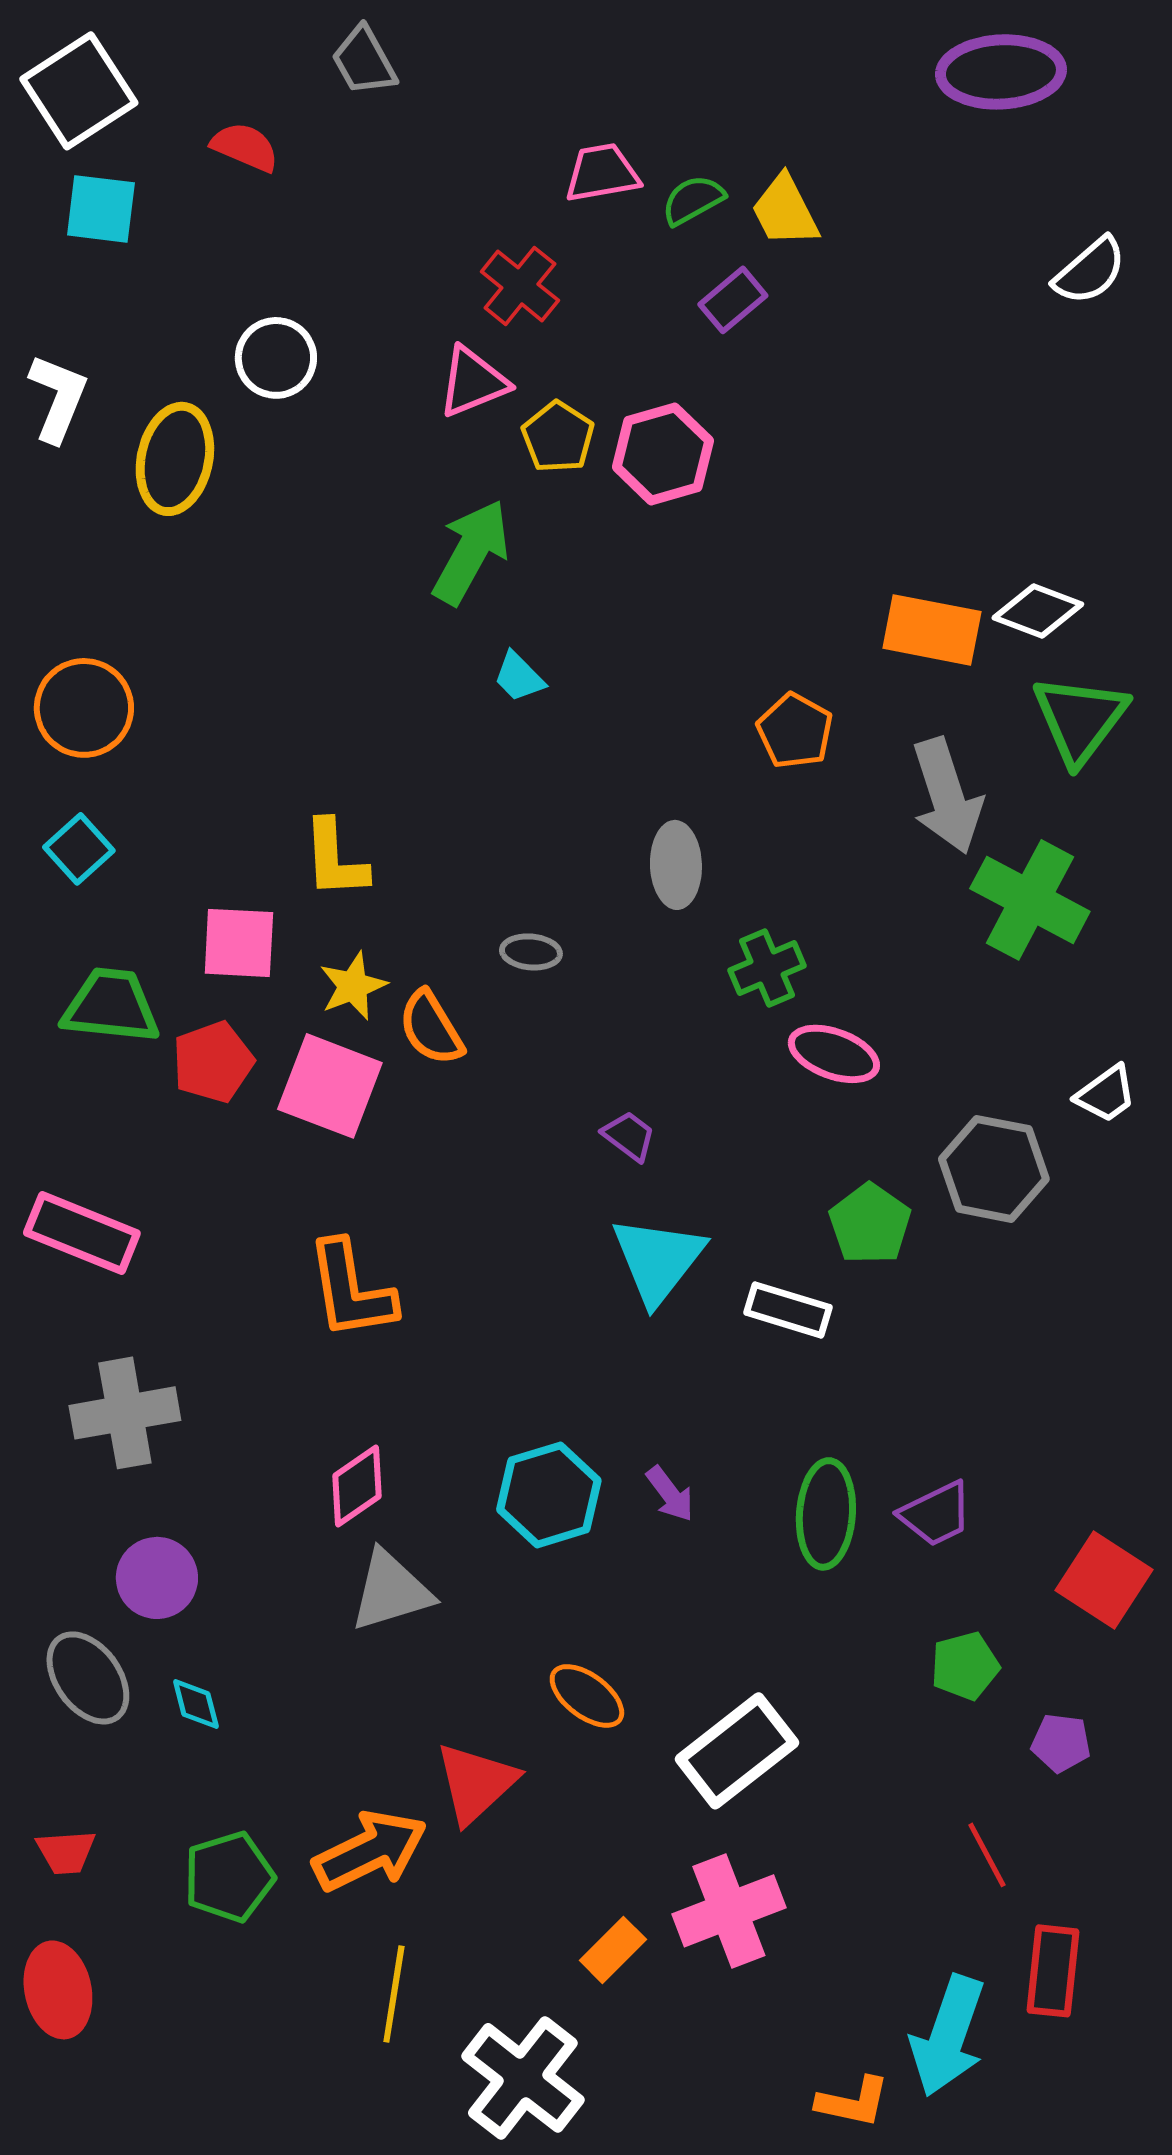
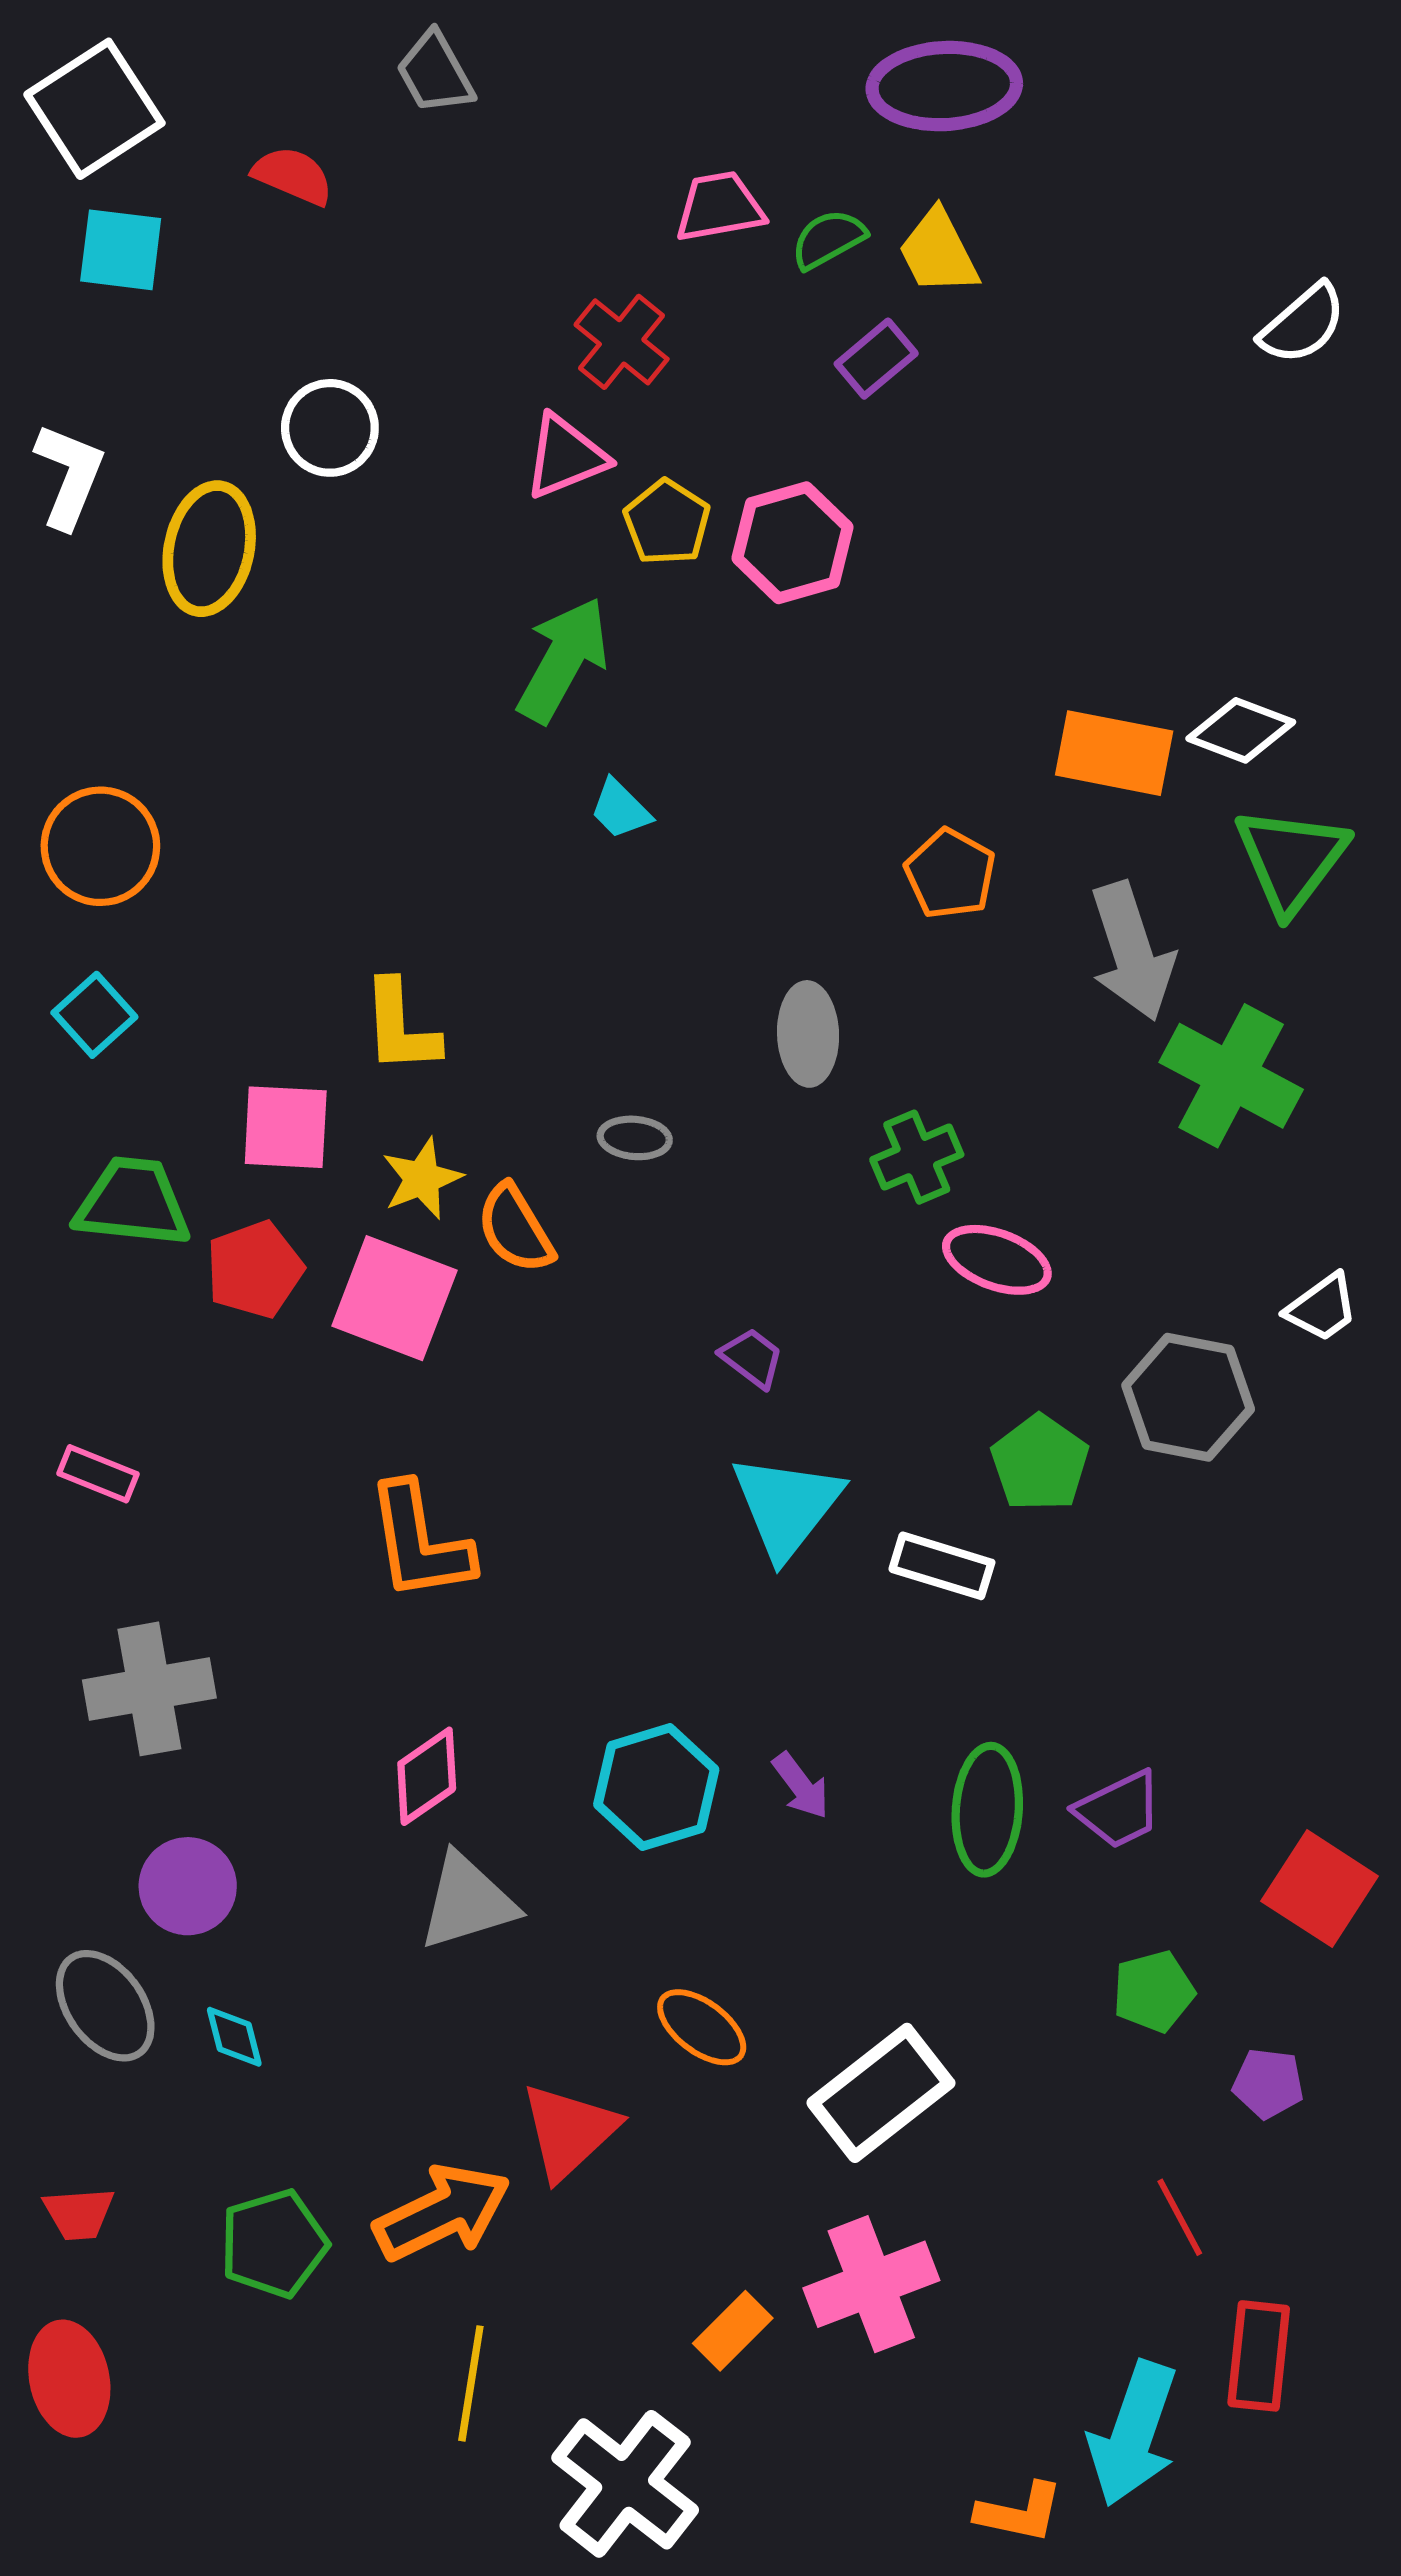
purple ellipse: (1001, 72) -> (944, 86), moved
pink rectangle: (82, 1233) -> (98, 1474), size x0.6

